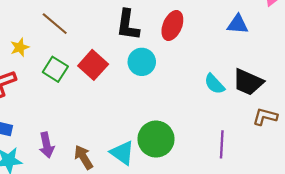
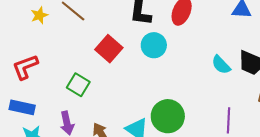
yellow star: (20, 47) -> (39, 15), moved
green square: (55, 69) -> (78, 85), moved

